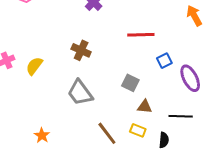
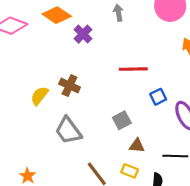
yellow semicircle: (34, 66) -> (39, 96), moved
gray square: (130, 83) -> (122, 120), turned 36

